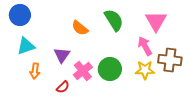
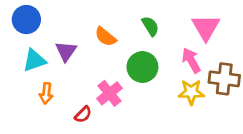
green semicircle: (114, 20) -> (150, 26), size x0.7
purple triangle: (62, 55) -> (66, 51), moved
green circle: (110, 69) -> (142, 67), moved

